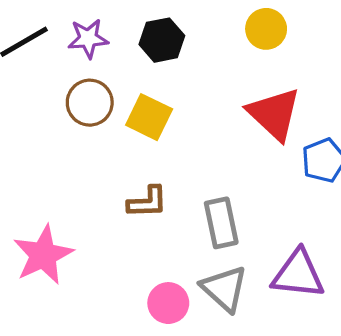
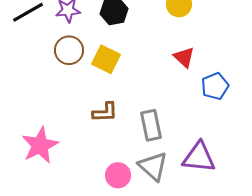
red triangle: (274, 114) -> (184, 57), size x0.6

